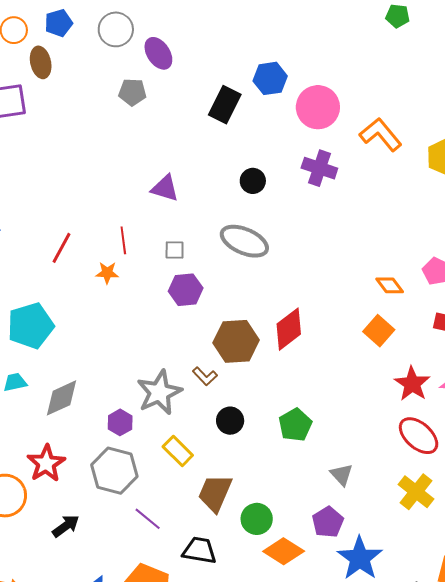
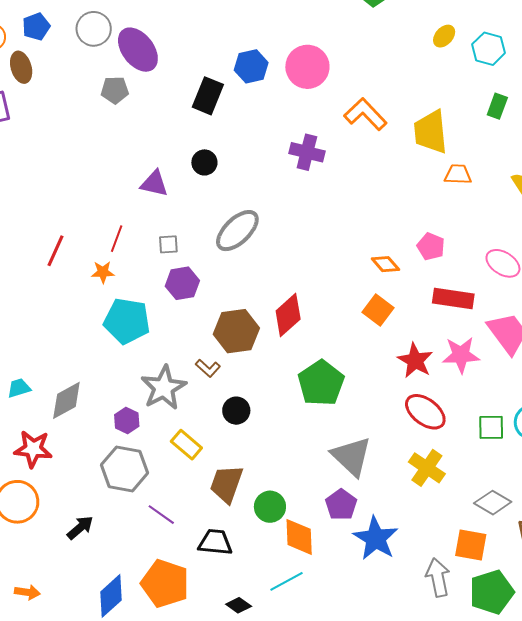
purple ellipse: (158, 53) -> (138, 50), size x1.4
pink circle: (318, 107) -> (307, 67), moved
black circle: (253, 181) -> (204, 162), moved
red line: (123, 240) -> (117, 239), turned 32
gray ellipse: (244, 241) -> (237, 231), turned -63
cyan pentagon: (31, 326) -> (127, 321), moved, turned 30
green pentagon: (295, 425) -> (321, 383), moved, size x1.4
red star: (46, 463) -> (33, 449), moved, turned -30
gray triangle: (342, 475) -> (351, 456), size x1.8
orange diamond: (284, 551) -> (299, 537), turned 60

